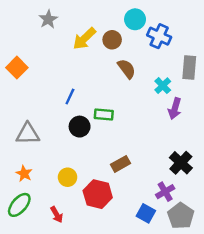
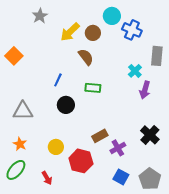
brown semicircle: (127, 69) -> (86, 57), moved
green rectangle: (104, 115) -> (93, 88), moved
purple cross: (165, 192) -> (118, 148), moved

